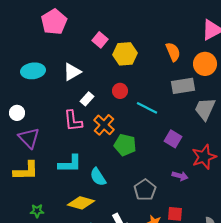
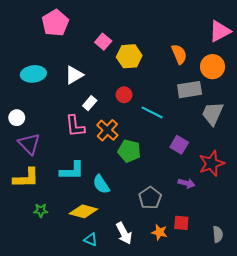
green star: (37, 211) -> (41, 210), moved

